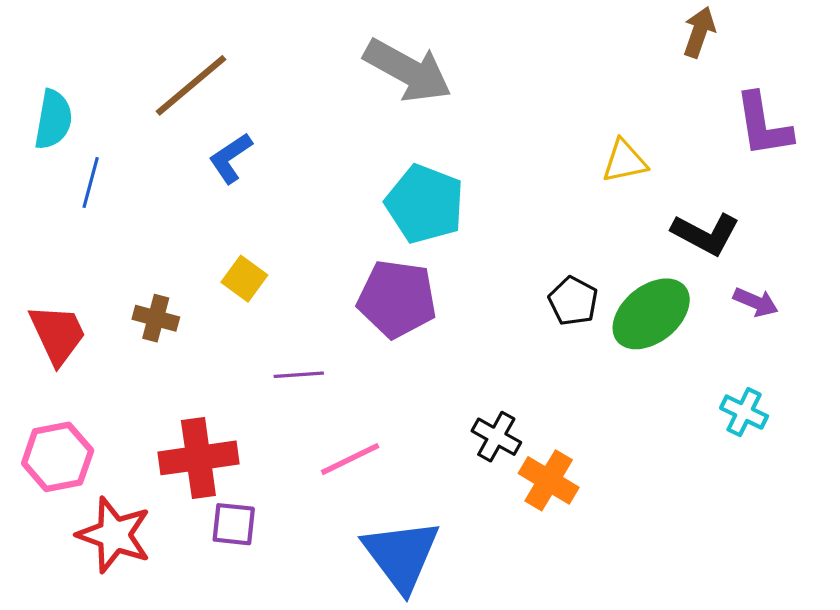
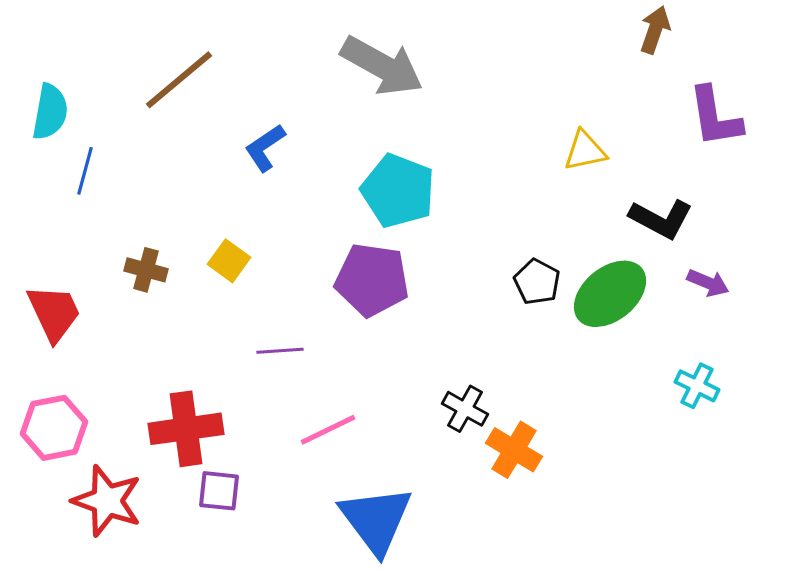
blue L-shape: (231, 158) -> (265, 148), moved
brown cross: (156, 318) -> (146, 270), moved

